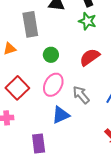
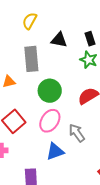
green circle: (51, 55) -> (50, 91), size x1.5

